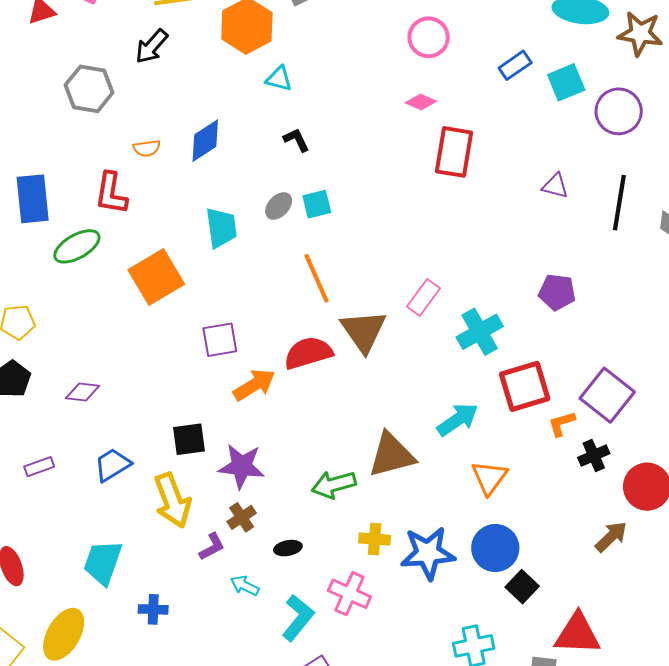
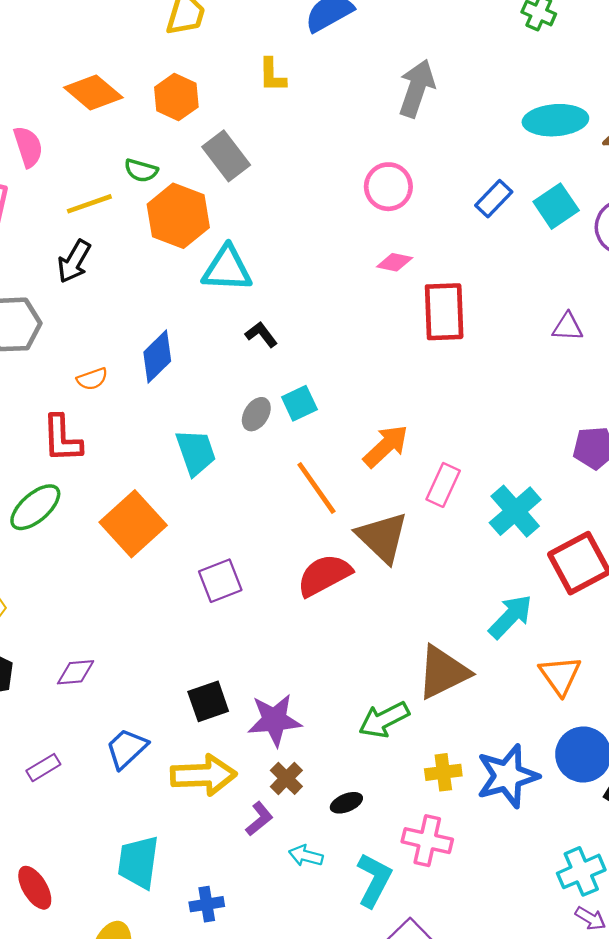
cyan triangle: (279, 79) -> (227, 269), size x1.6
orange arrow: (254, 385) -> (386, 446), moved
yellow arrow: (172, 500) -> (203, 775), turned -60

